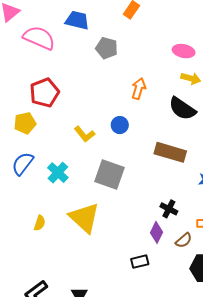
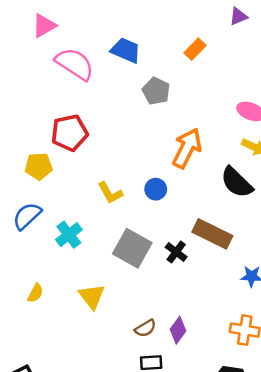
orange arrow: (139, 89) -> (187, 148), size x1.5
black cross: (169, 209) -> (176, 252), moved
yellow triangle: (84, 218) -> (92, 296), size x0.7
brown semicircle: (184, 240) -> (145, 328), moved

